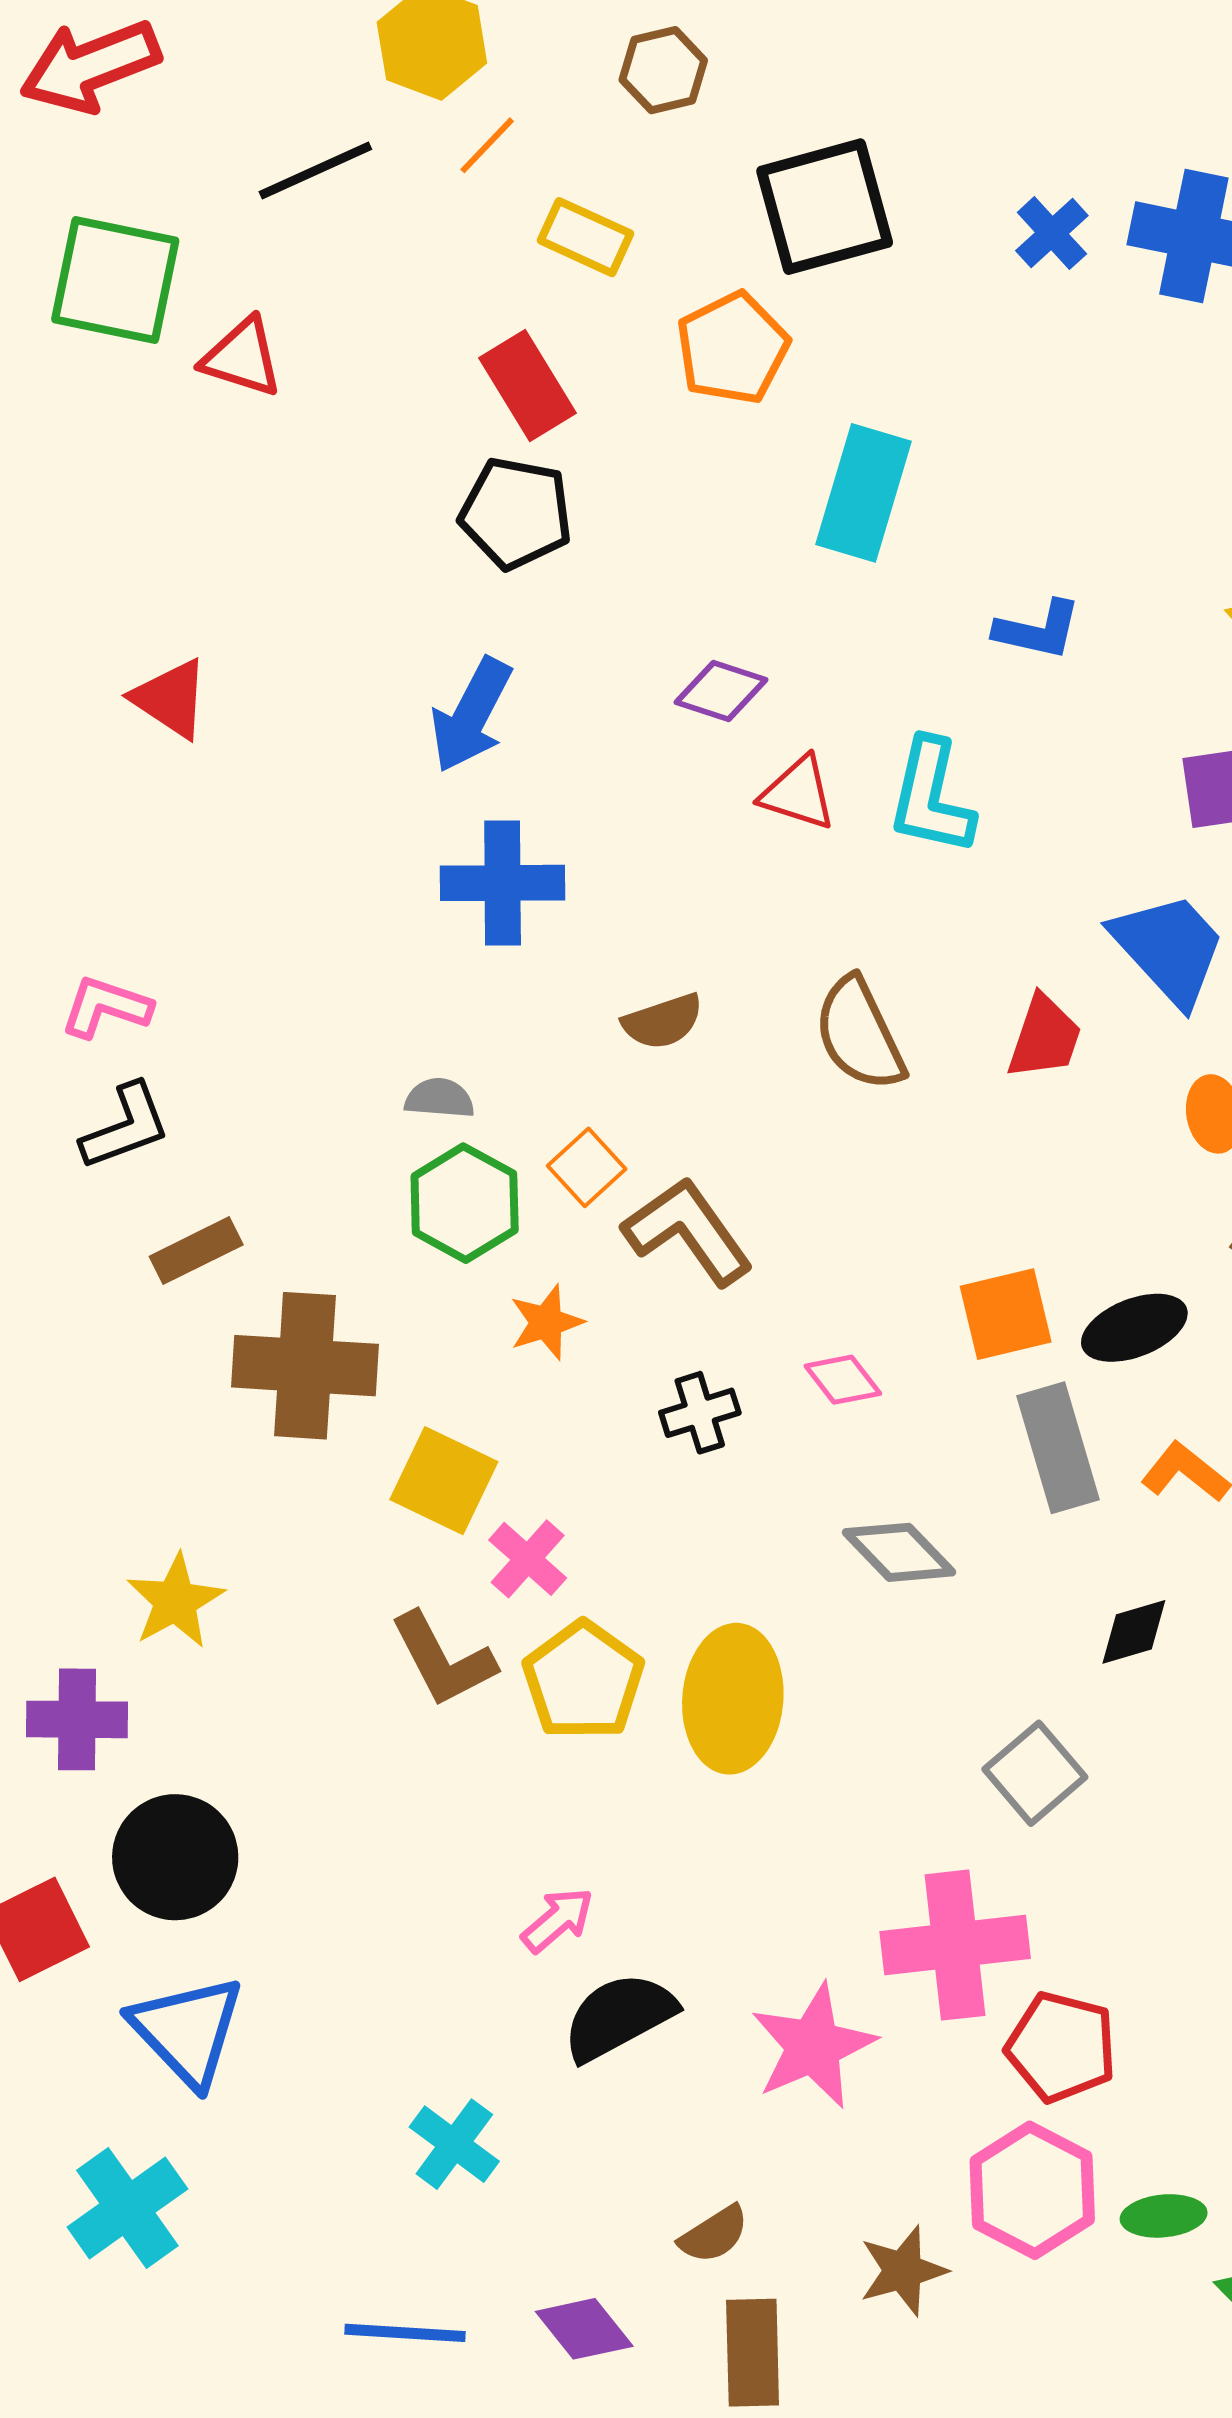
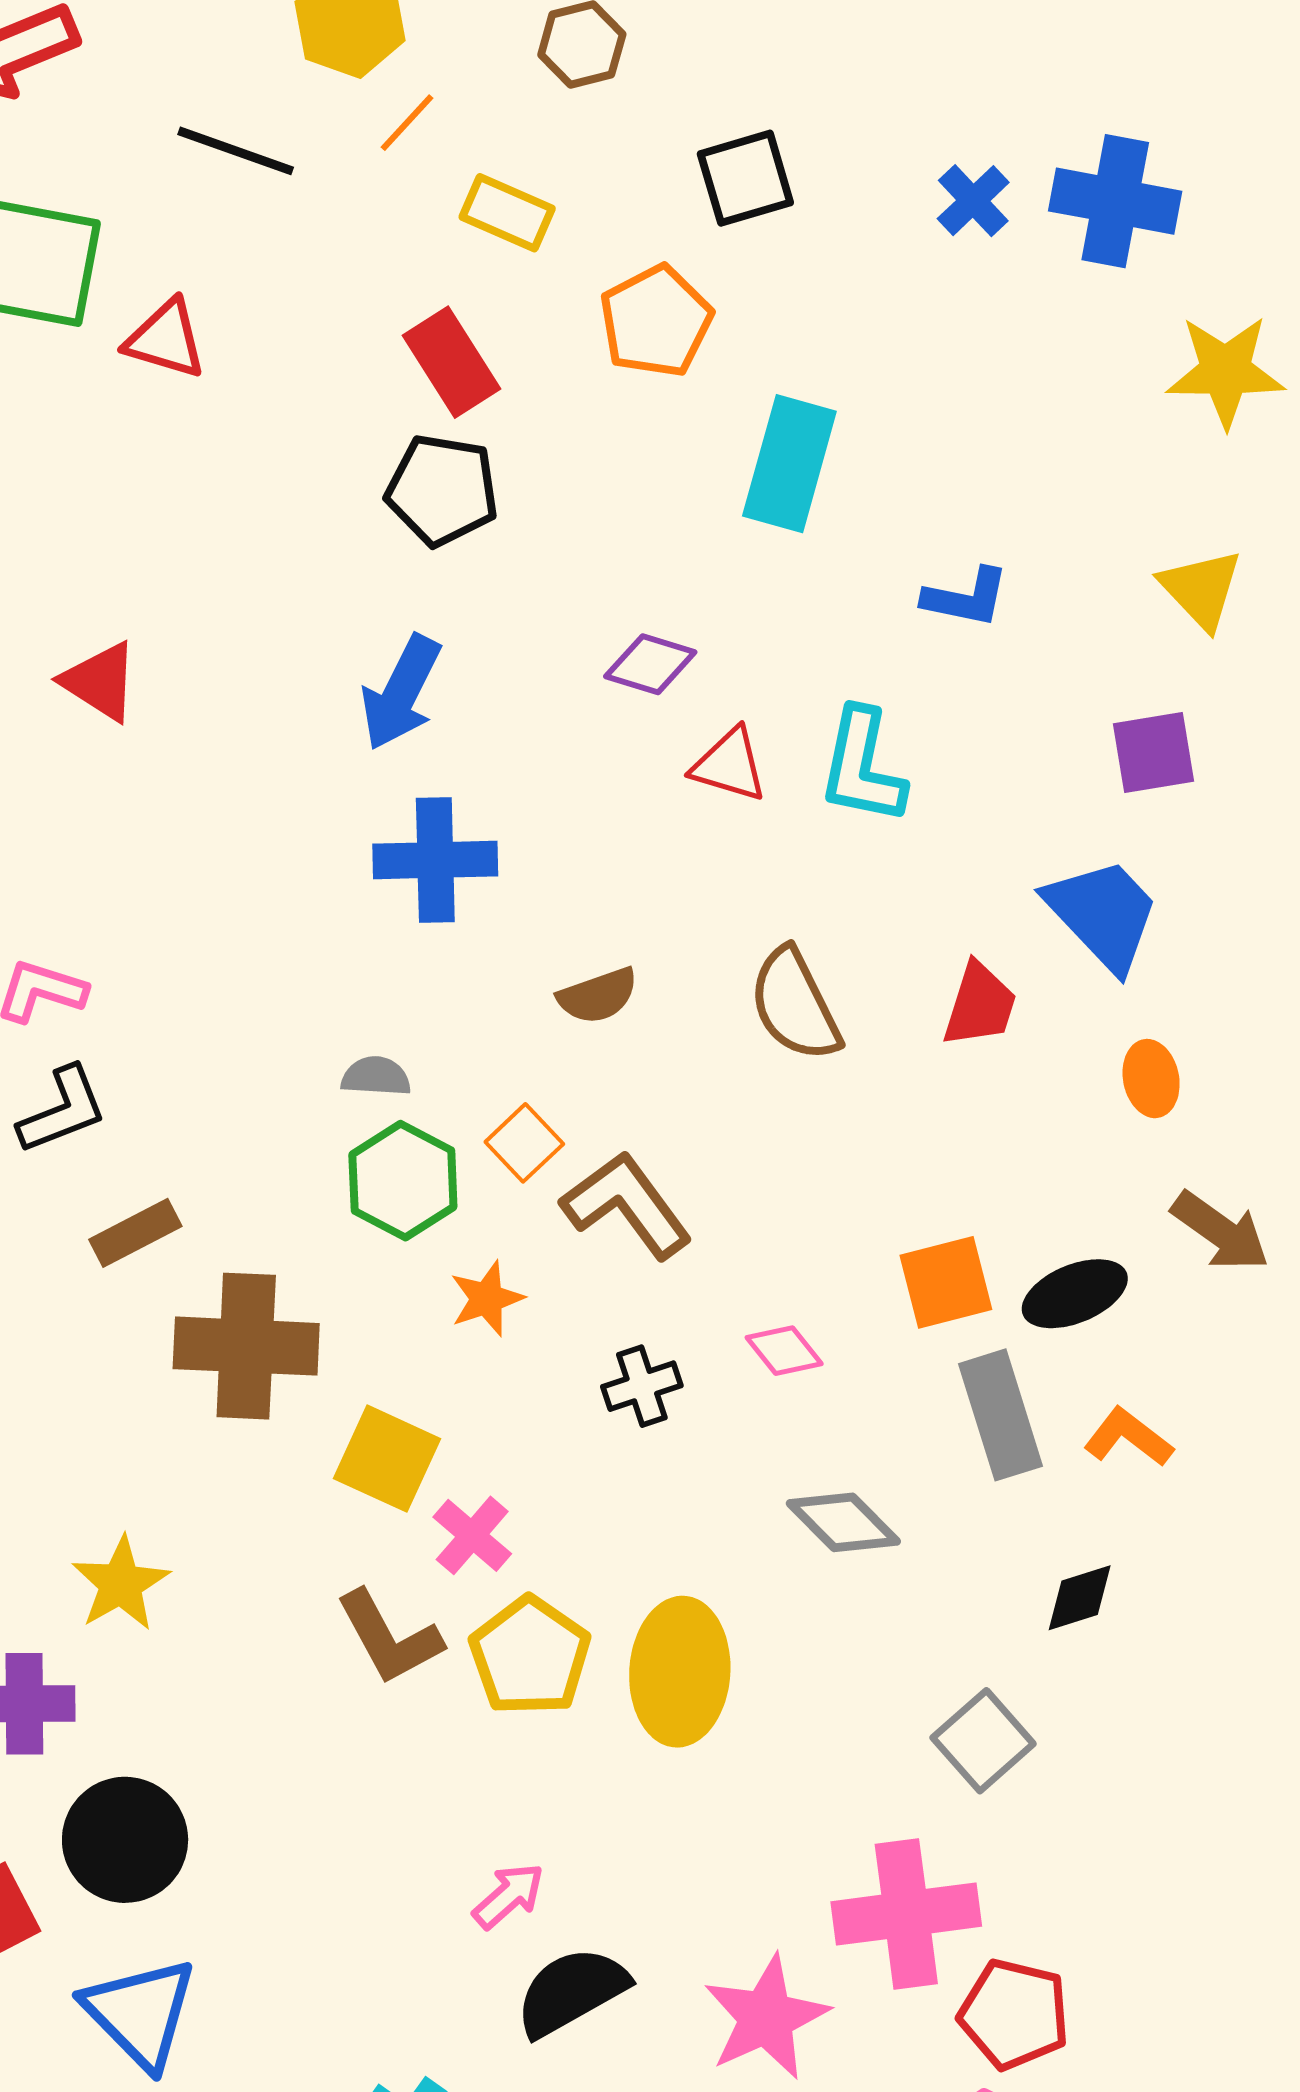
black line: (315, 170) -> (236, 151), turned 45
black square: (825, 207) -> (745, 178), size x0.7

